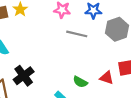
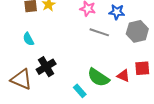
green semicircle: (80, 82) -> (98, 77), size x1.6

